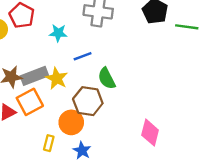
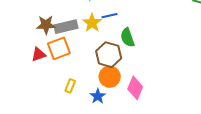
yellow star: (57, 78) -> (92, 23), moved
orange circle: (71, 122) -> (110, 77), moved
pink diamond: (150, 133) -> (135, 88), moved

